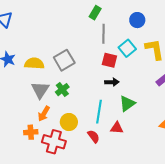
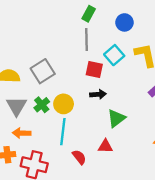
green rectangle: (95, 13) -> (89, 14), moved
cyan line: (99, 112) -> (63, 132), moved
orange arrow: (44, 114) -> (22, 133), turned 63
yellow circle: (69, 122) -> (64, 104), moved

